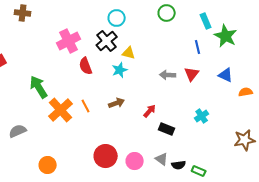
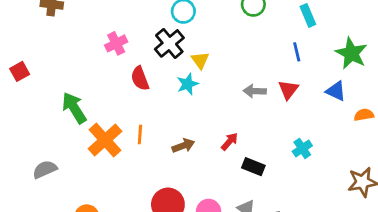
green star: (226, 36) -> (351, 53), moved
pink cross: (69, 41) -> (116, 43), size x0.7
yellow triangle: (129, 53) -> (200, 60), turned 40
brown arrow: (117, 103) -> (183, 146), moved
orange line: (86, 106) -> (140, 134), turned 32

